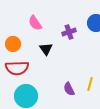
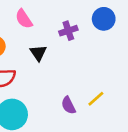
yellow line: (90, 84) -> (96, 99), turned 32

